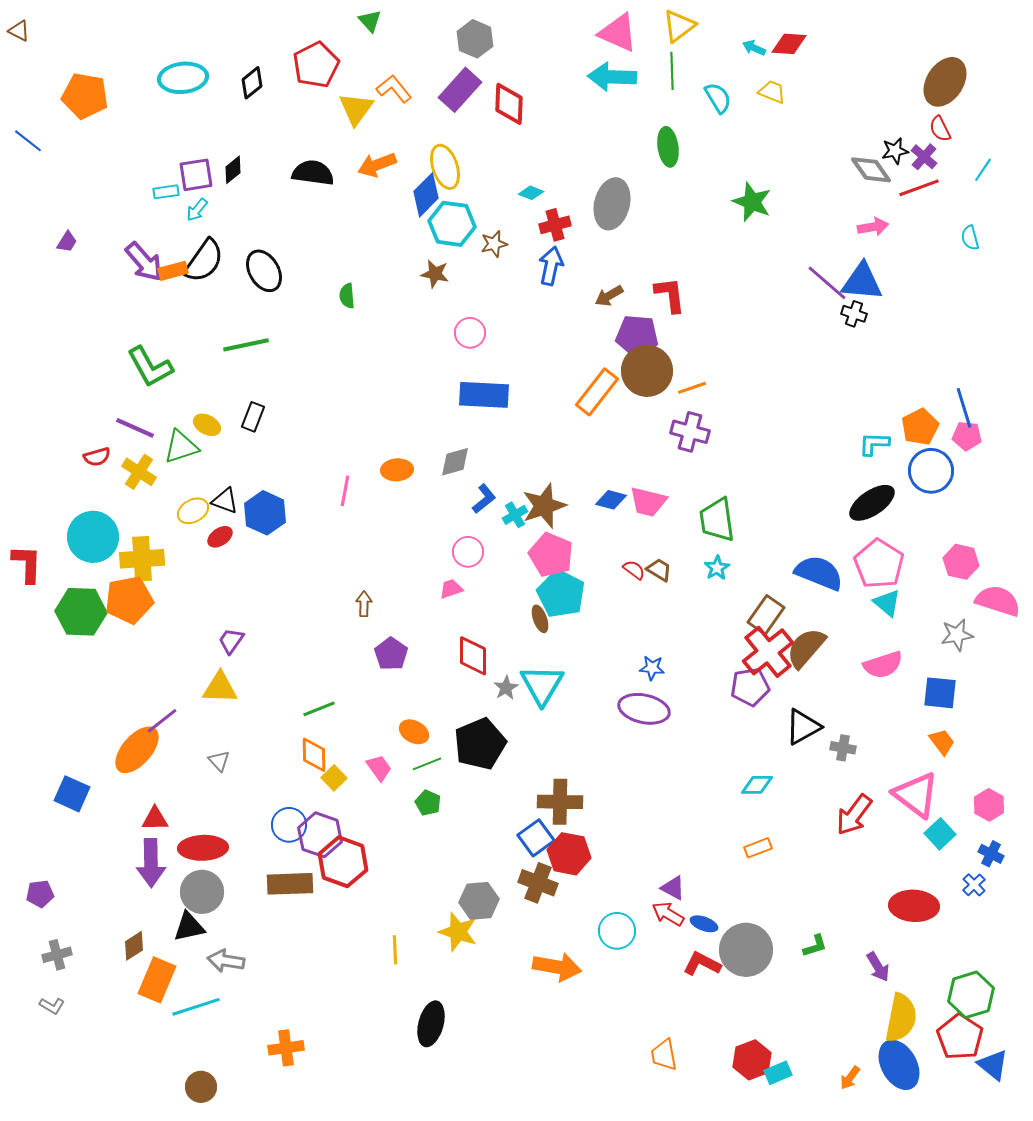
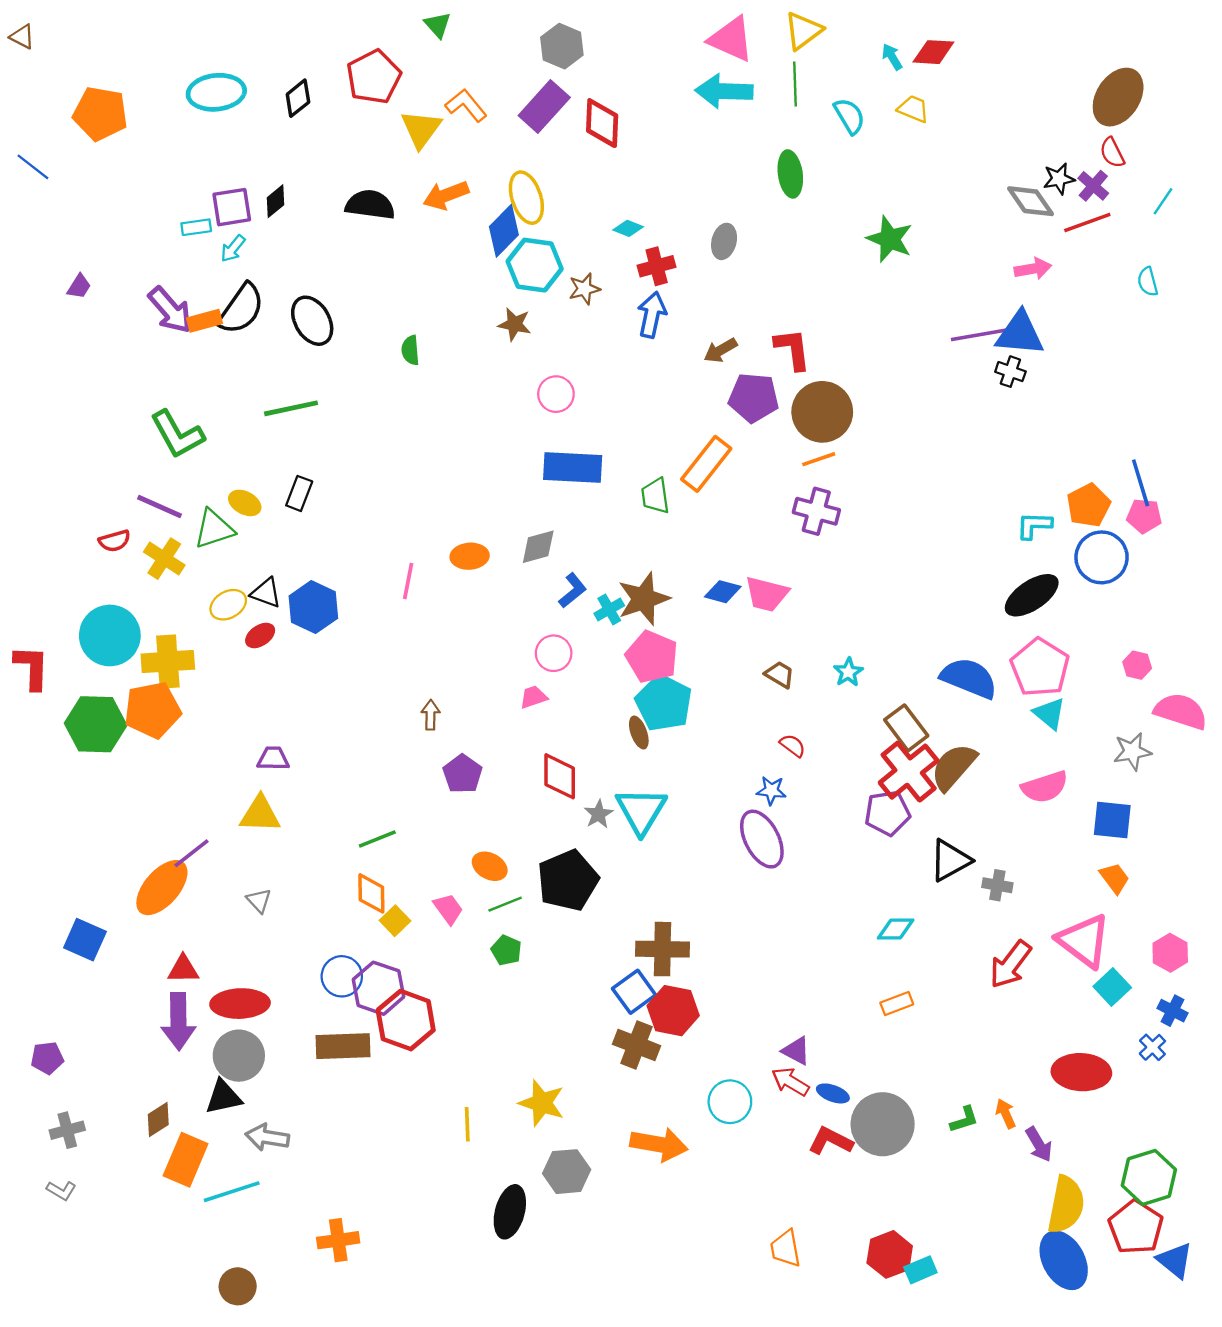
cyan arrow: (754, 48) -> (892, 57), turned 35
gray ellipse: (612, 204) -> (724, 241), size x0.6
purple line: (827, 283) -> (978, 335), turned -51
brown circle: (647, 371) -> (822, 412), moved
green trapezoid: (717, 520) -> (655, 496), moved, size x0.7
pink hexagon: (961, 562) -> (1137, 665), size x0.7
red semicircle: (634, 570) -> (793, 746), moved
brown rectangle: (766, 615) -> (906, 728), turned -72
purple trapezoid: (231, 641) -> (273, 759), turned 56
purple ellipse: (644, 709) -> (762, 839), turned 51
gray hexagon: (479, 901) -> (567, 1172), moved
orange arrow: (850, 1078) -> (1006, 1114), moved, turned 120

